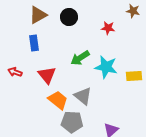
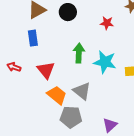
green arrow: (80, 58) -> (79, 53), turned 126

